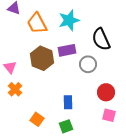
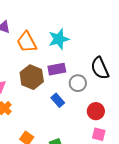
black semicircle: (101, 39) -> (100, 68), moved
blue rectangle: (68, 102) -> (58, 100), moved, turned -40

